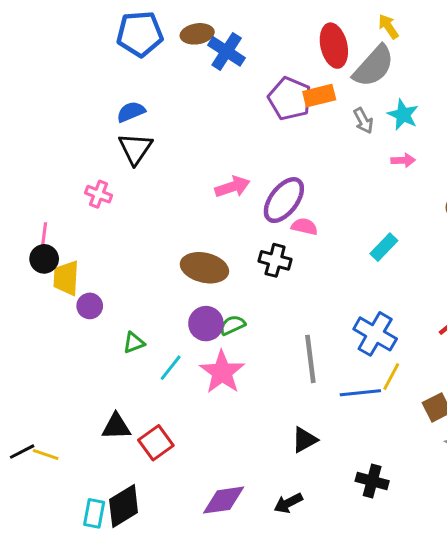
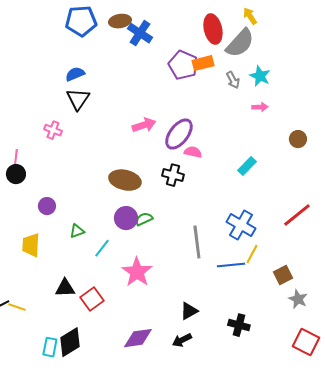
yellow trapezoid: (66, 278) -> (31, 245), moved
pink star: (222, 372) -> (137, 272), moved
black triangle: (304, 440) -> (189, 311), moved

